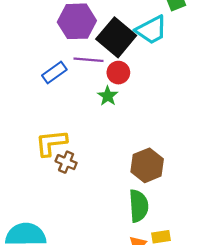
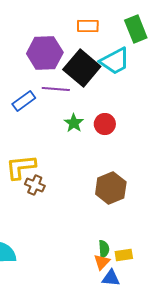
red circle: (118, 73) -> (105, 124), moved
green semicircle: (139, 206) -> (104, 249), moved, size x0.6

